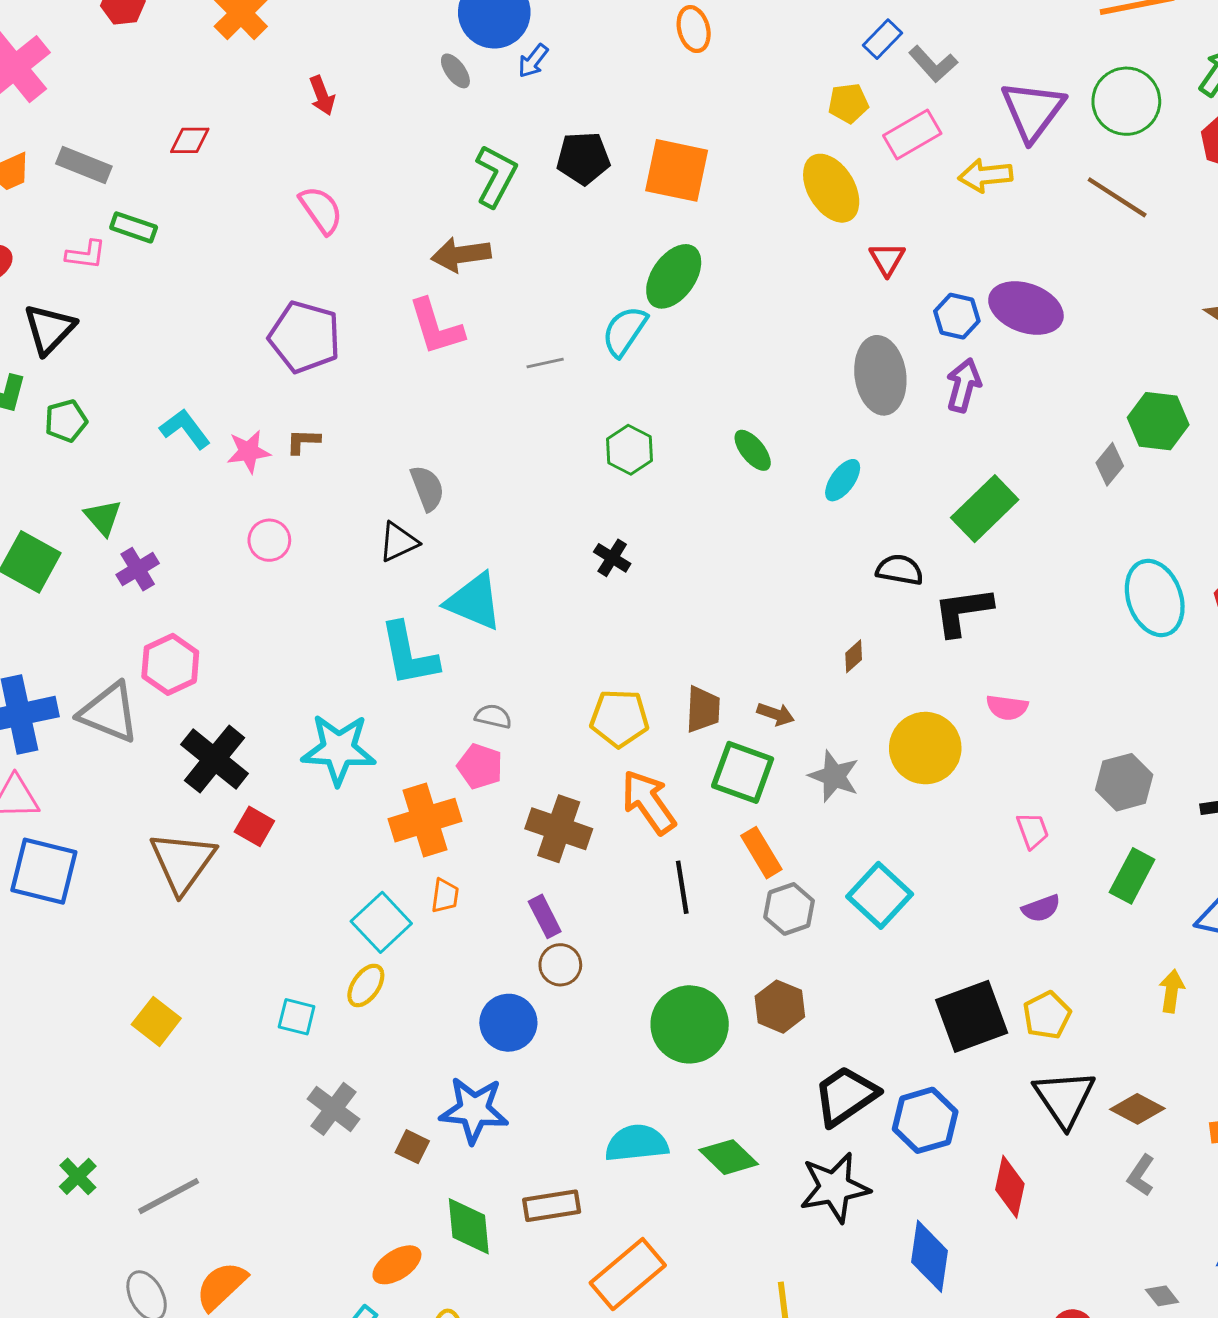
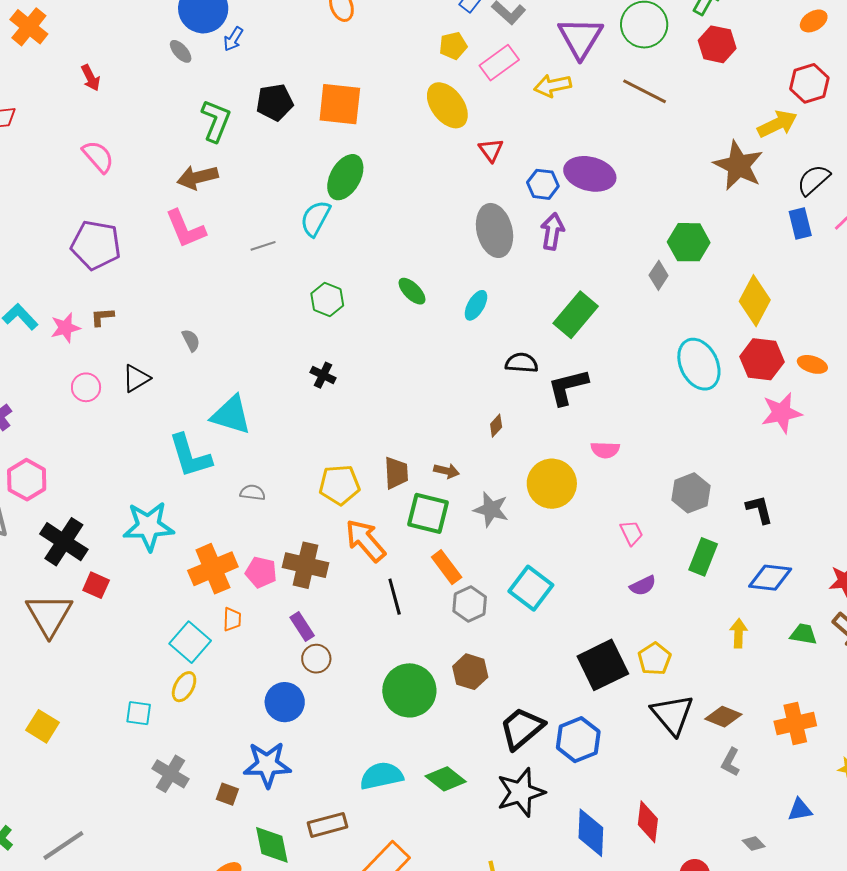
gray semicircle: (427, 488) -> (191, 340), size x0.7
black triangle: (398, 542) -> (136, 378), moved
pink pentagon: (480, 766) -> (261, 572), moved
red diamond: (1010, 1187) -> (648, 822), moved

